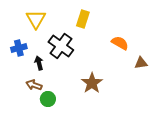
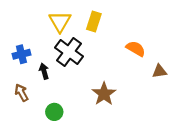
yellow triangle: (36, 19) -> (60, 21), moved
brown arrow: (34, 85) -> (21, 93), moved, turned 42

